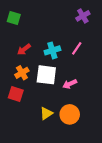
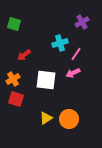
cyan cross: (52, 50) -> (60, 43), moved
orange cross: (22, 73) -> (13, 79), moved
pink arrow: (70, 84) -> (73, 73), moved

